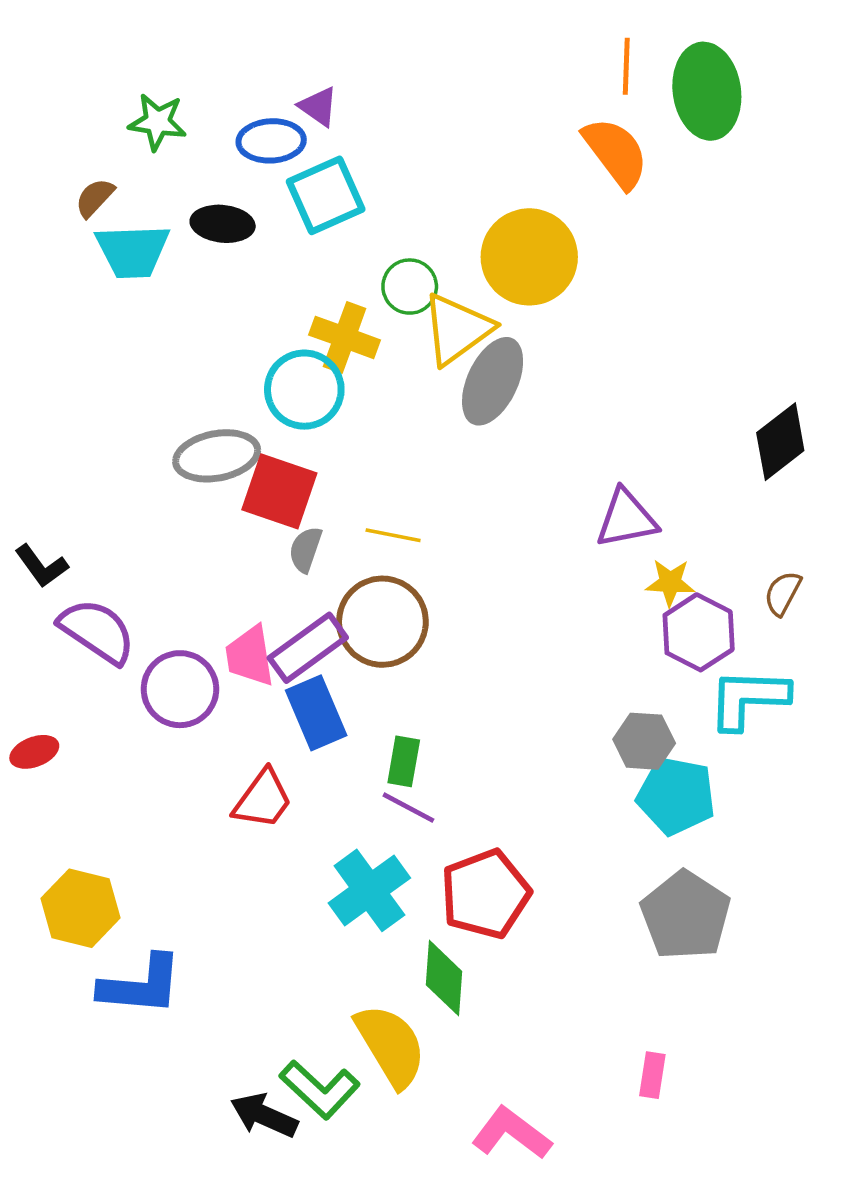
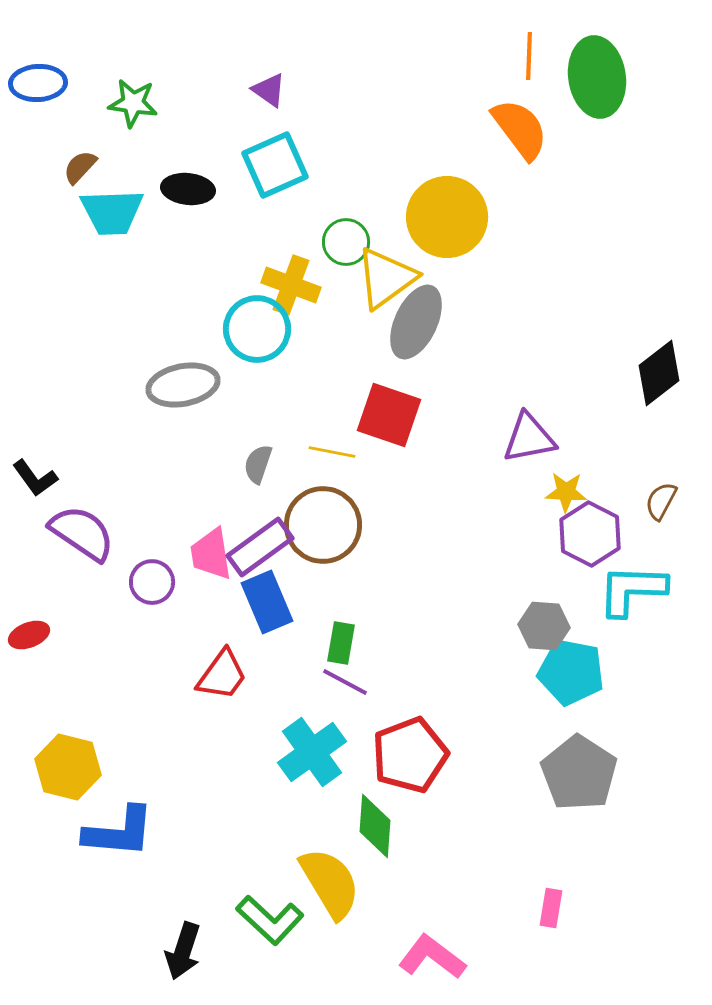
blue ellipse: (271, 141) -> (38, 83), moved
red square: (279, 491) -> (389, 415), moved
purple circle: (180, 689) -> (152, 582), size x0.7
black arrow: (264, 1115) -> (183, 951), moved, turned -96

